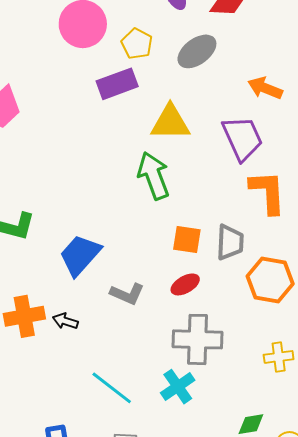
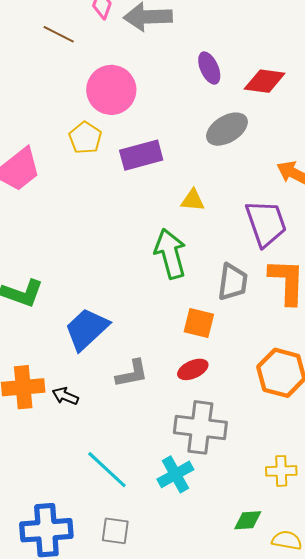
yellow pentagon: (137, 44) -> (85, 138), moved
yellow triangle: (170, 123) -> (193, 200), size x0.6
gray trapezoid: (230, 242) -> (233, 282), moved
gray L-shape: (127, 294) -> (132, 374), turned -40
yellow cross: (279, 357) -> (281, 471), moved

